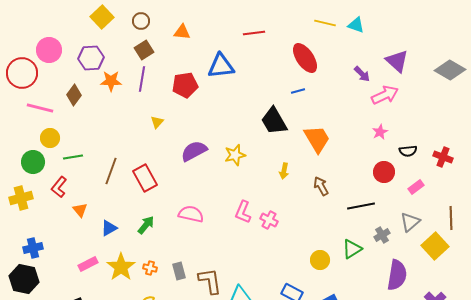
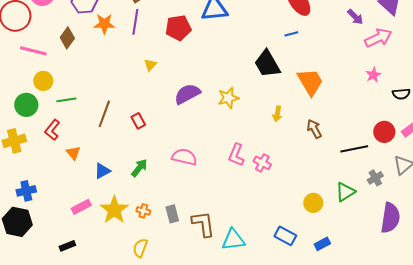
red circle: (384, 172) -> (384, 132), moved
red rectangle: (145, 178) -> (138, 121), size x0.6

